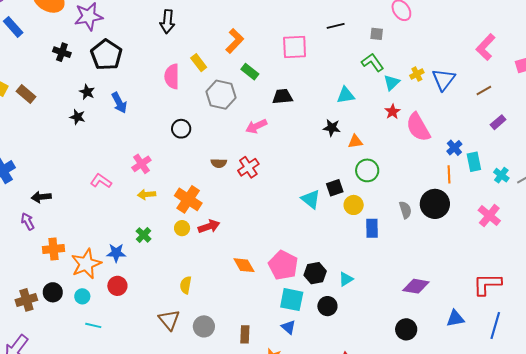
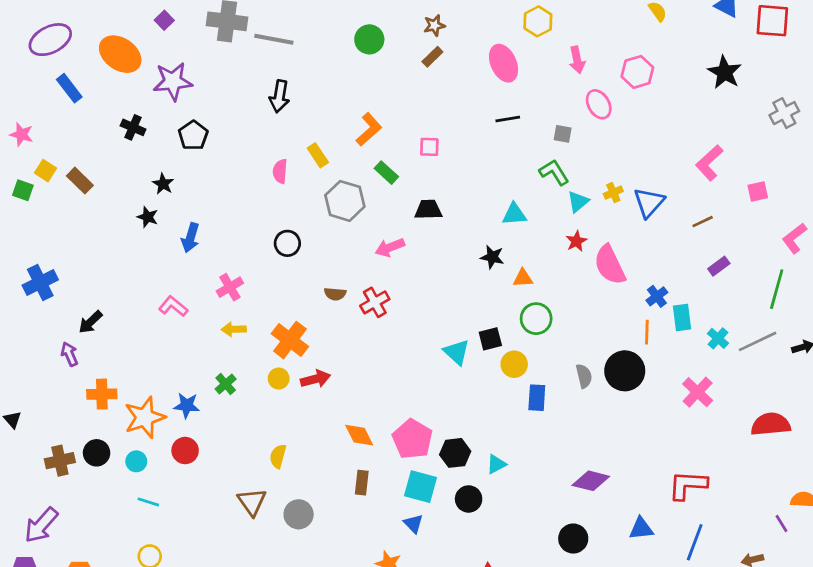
pink square: (295, 47) -> (429, 147), moved, size x0.6
black pentagon: (106, 55) -> (193, 135), size x0.7
pink semicircle: (172, 76) -> (280, 171), size x0.7
blue arrow: (119, 103) -> (190, 238), moved, turned 40
black arrow: (41, 197) -> (90, 322), turned -42
brown rectangle: (245, 334) -> (362, 483), moved

